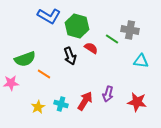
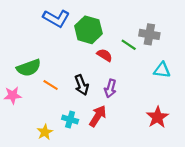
black arrow: (70, 56) -> (82, 85), moved
purple arrow: (108, 94) -> (110, 88), moved
red star: (137, 102) -> (157, 117), turned 30
yellow star: (38, 107) -> (45, 132), moved

